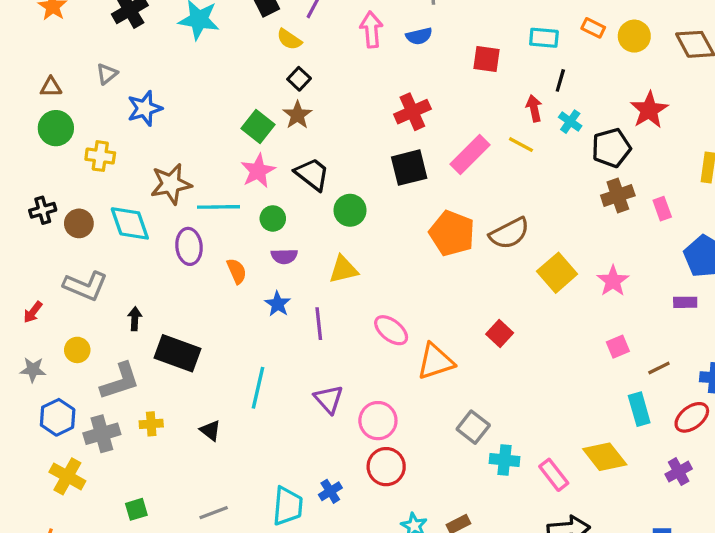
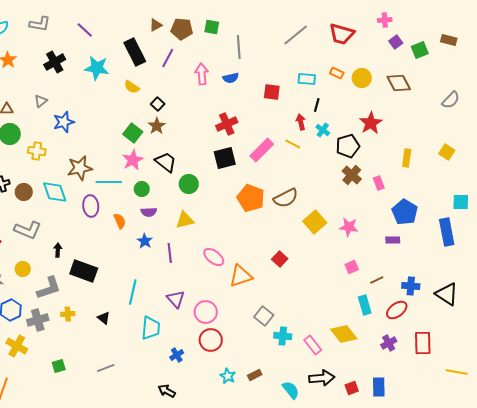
yellow semicircle: (289, 39) -> (132, 87), moved
brown cross: (618, 195) -> (352, 175), turned -30
pink star: (613, 281) -> (349, 227), turned -30
cyan trapezoid: (288, 506) -> (151, 328), moved

